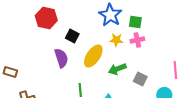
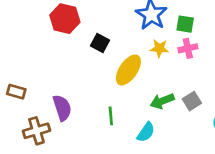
purple semicircle: (61, 58) -> (62, 108), moved
green arrow: (117, 69) -> (162, 101), moved
gray square: (140, 79) -> (192, 101), turned 32

